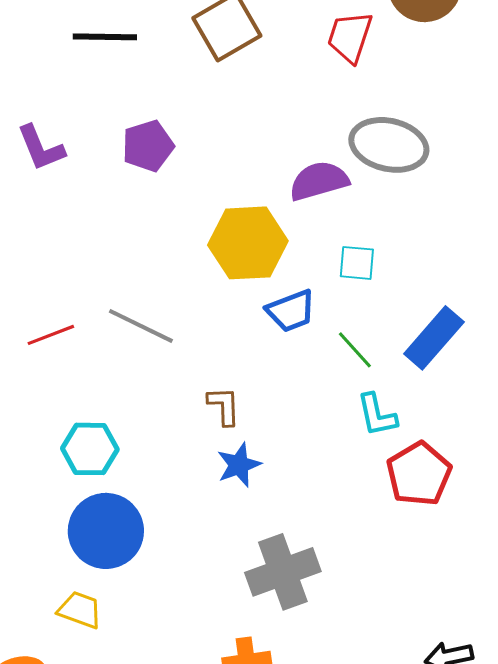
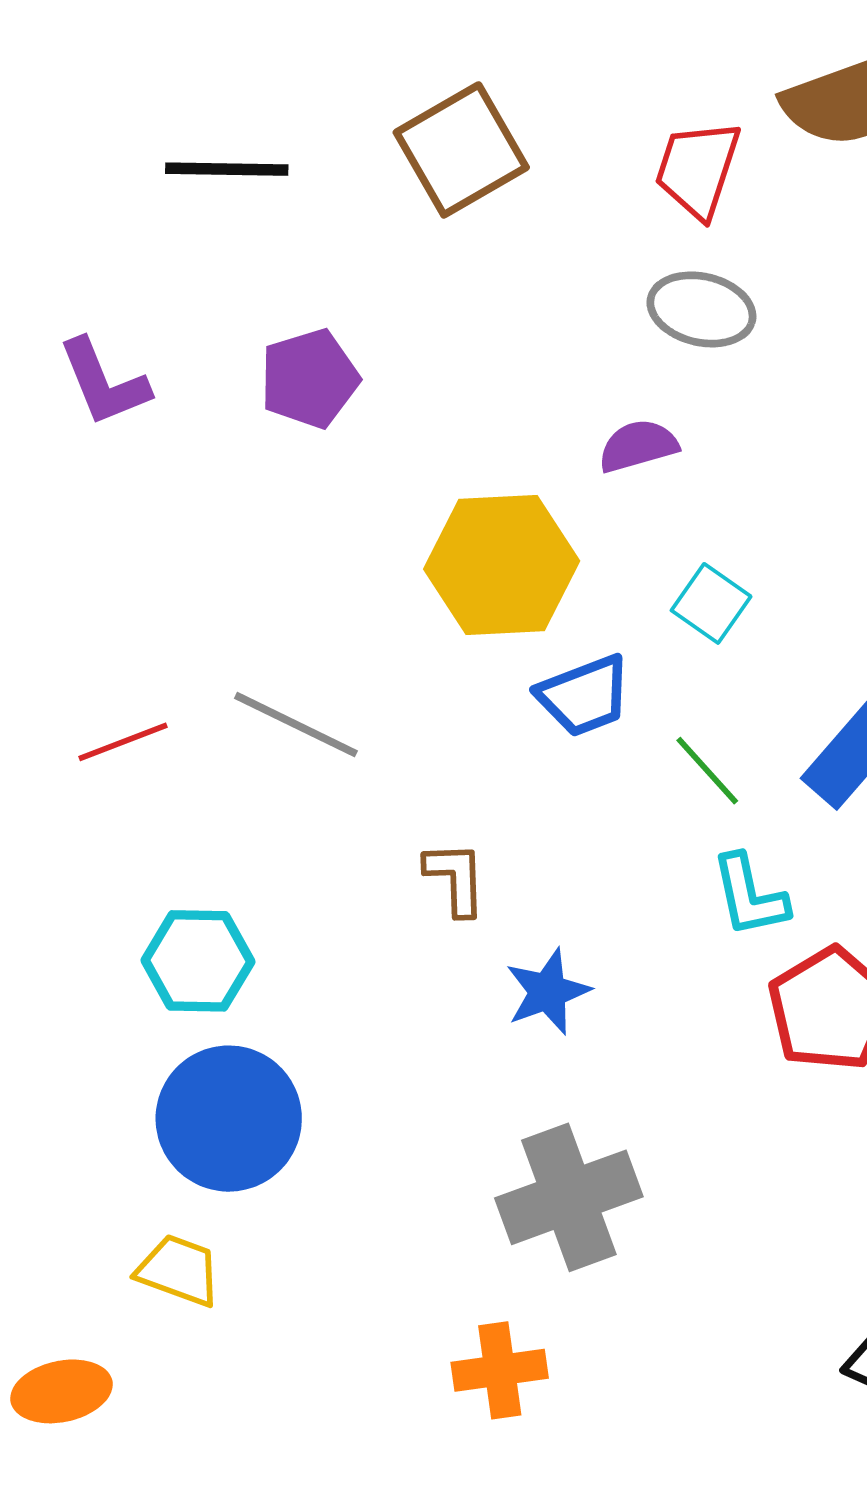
gray ellipse: (389, 145) -> (701, 309), moved, size x0.7
purple semicircle: (319, 181) -> (638, 446), size x0.7
cyan square: (357, 263) -> (711, 603), turned 30
blue star: (239, 465) -> (548, 992), moved

